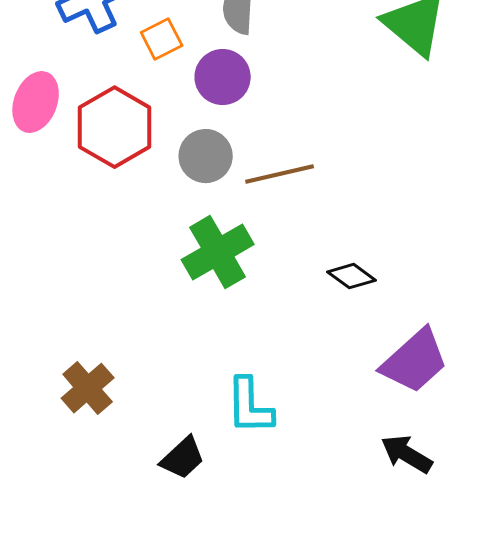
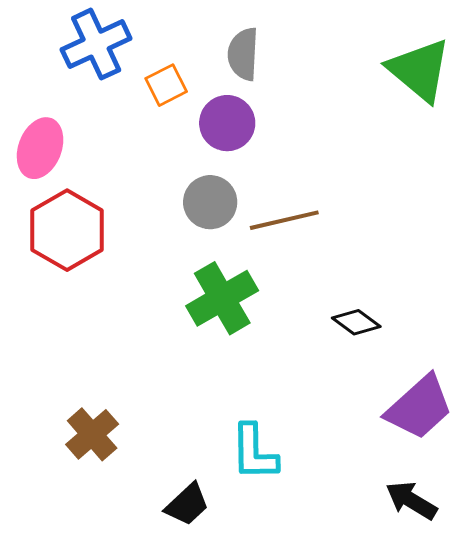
red hexagon: (115, 127) -> (67, 230), moved

